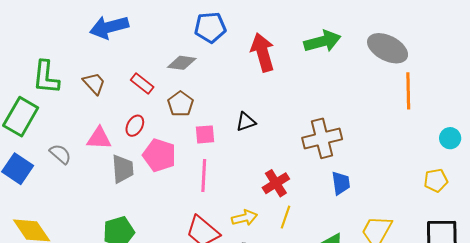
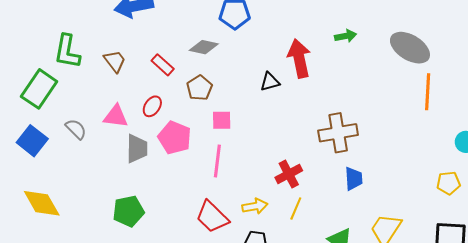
green arrow: (322, 41) -> (346, 36), size x0.6
red arrow: (263, 52) -> (299, 58), moved
black triangle: (246, 122) -> (270, 82), moved

